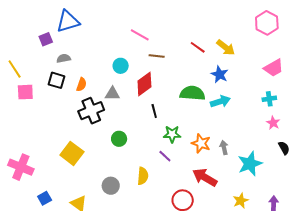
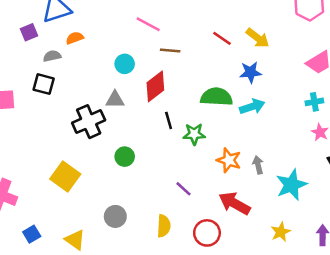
blue star: (219, 74) -> (250, 72), turned -30
orange semicircle: (81, 85) -> (75, 38), moved, turned -128
green star: (172, 134) -> (194, 134), moved
purple line: (165, 156) -> (184, 189), moved
yellow semicircle: (143, 176) -> (164, 226), moved

